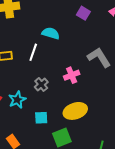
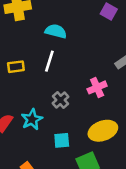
cyan semicircle: (51, 33) -> (56, 31), moved

